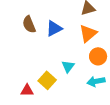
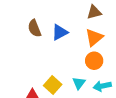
orange circle: (98, 56) -> (94, 61), moved
cyan triangle: (68, 66) -> (79, 83), moved

